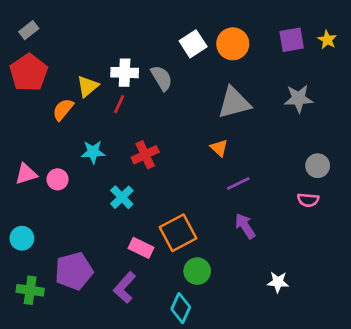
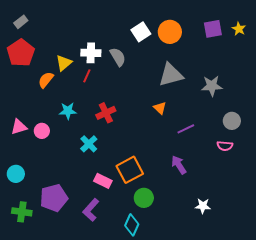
gray star: (298, 99) -> (212, 86), moved
purple line: (238, 183) -> (186, 129), moved

